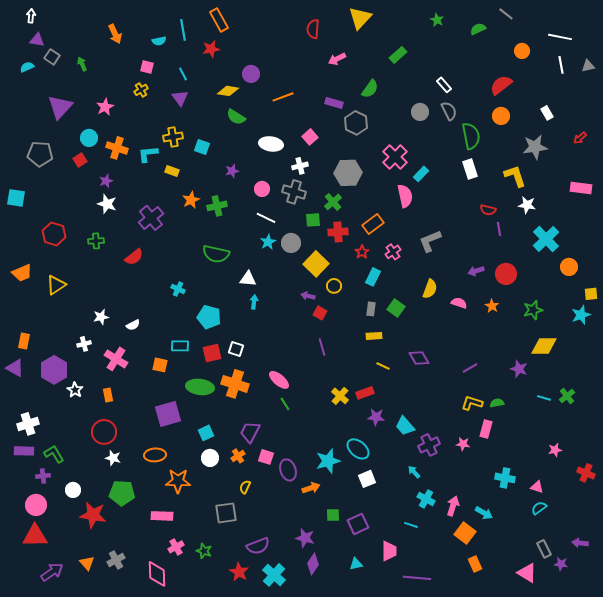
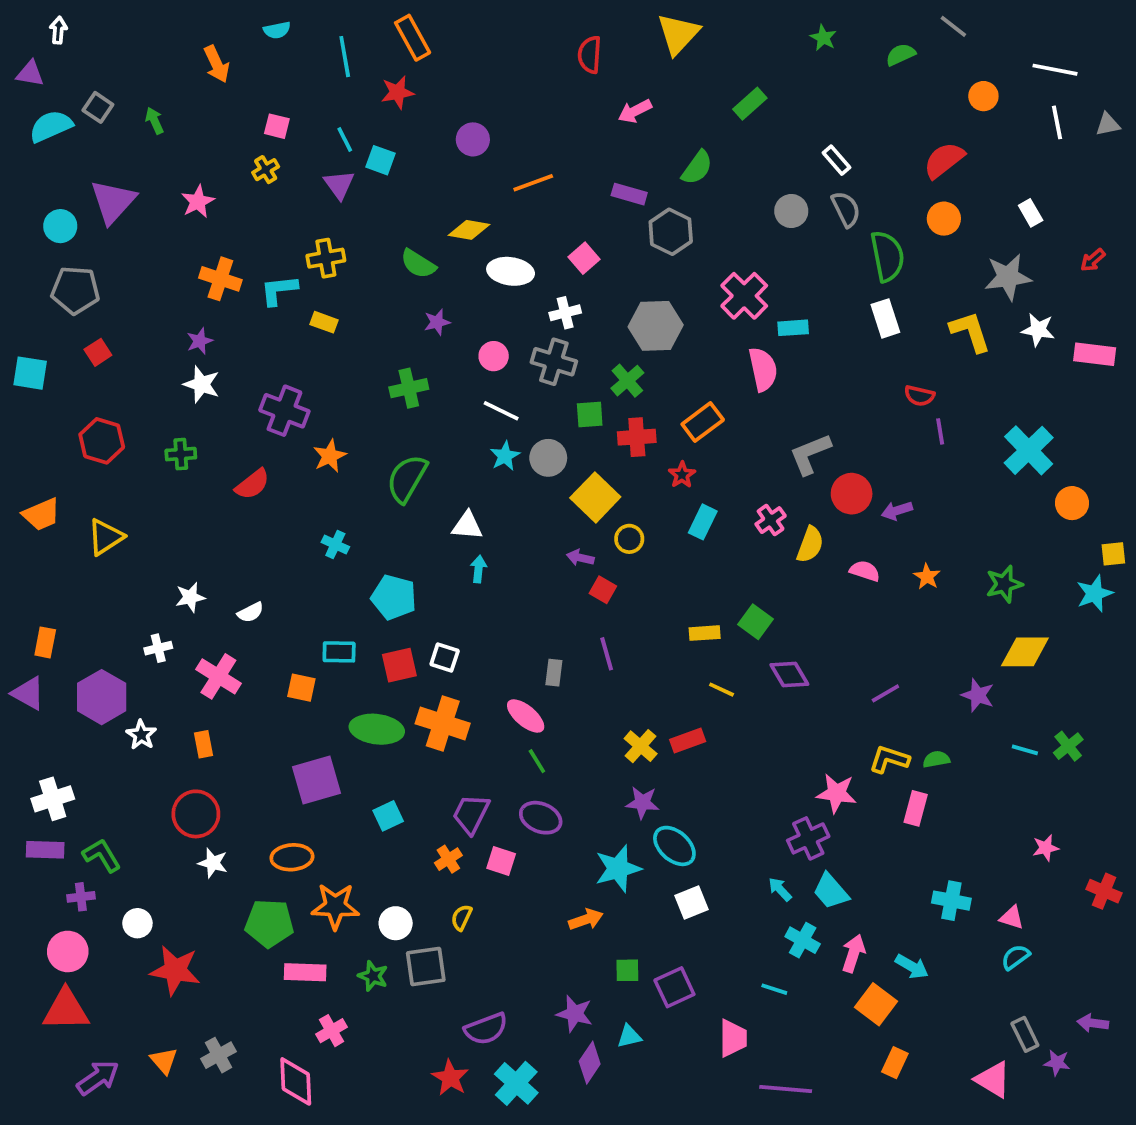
purple triangle: (37, 40) -> (30, 73), moved
cyan semicircle: (159, 41) -> (277, 30), moved
cyan semicircle: (27, 67) -> (51, 126), size x1.6
yellow diamond: (228, 91) -> (469, 230), moved
green semicircle: (236, 117) -> (418, 264), moved
cyan circle: (89, 138) -> (60, 226), moved
cyan square: (202, 147) -> (381, 160), moved
red square: (80, 160) -> (98, 352), moved
cyan rectangle: (421, 174) -> (793, 328), turned 42
orange star: (191, 200) -> (330, 456), moved
white star: (527, 205) -> (1038, 330), moved
purple cross: (151, 218) -> (284, 411), turned -30
pink cross: (393, 252) -> (771, 520), moved
green semicircle: (216, 254) -> (407, 479), turned 108
red circle: (506, 274) -> (852, 494), moved
green square: (396, 308) -> (755, 622), moved
gray rectangle: (371, 309) -> (554, 673), moved
purple star: (376, 417) -> (642, 803), moved
cyan trapezoid: (405, 426) -> (831, 891), moved
pink star: (463, 444) -> (836, 793), moved, size x1.5
white circle: (210, 458) -> (396, 923), moved
purple ellipse: (288, 470) -> (541, 818), moved, turned -50
green pentagon: (122, 493) -> (269, 923), moved
green star: (204, 551) -> (373, 976), moved
cyan triangle: (356, 564) -> (629, 1036), moved
orange rectangle: (475, 564) -> (895, 1063), turned 49

